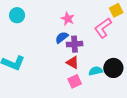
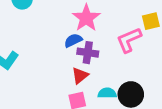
pink star: (68, 19) -> (86, 18), size x1.5
red triangle: (73, 62) -> (80, 76), turned 40

